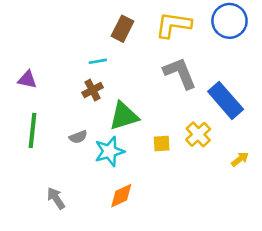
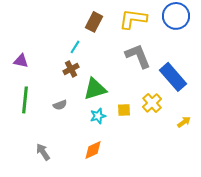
cyan line: (98, 61) -> (75, 47), turned -48
cyan star: (109, 151) -> (98, 116), moved, size x0.7

